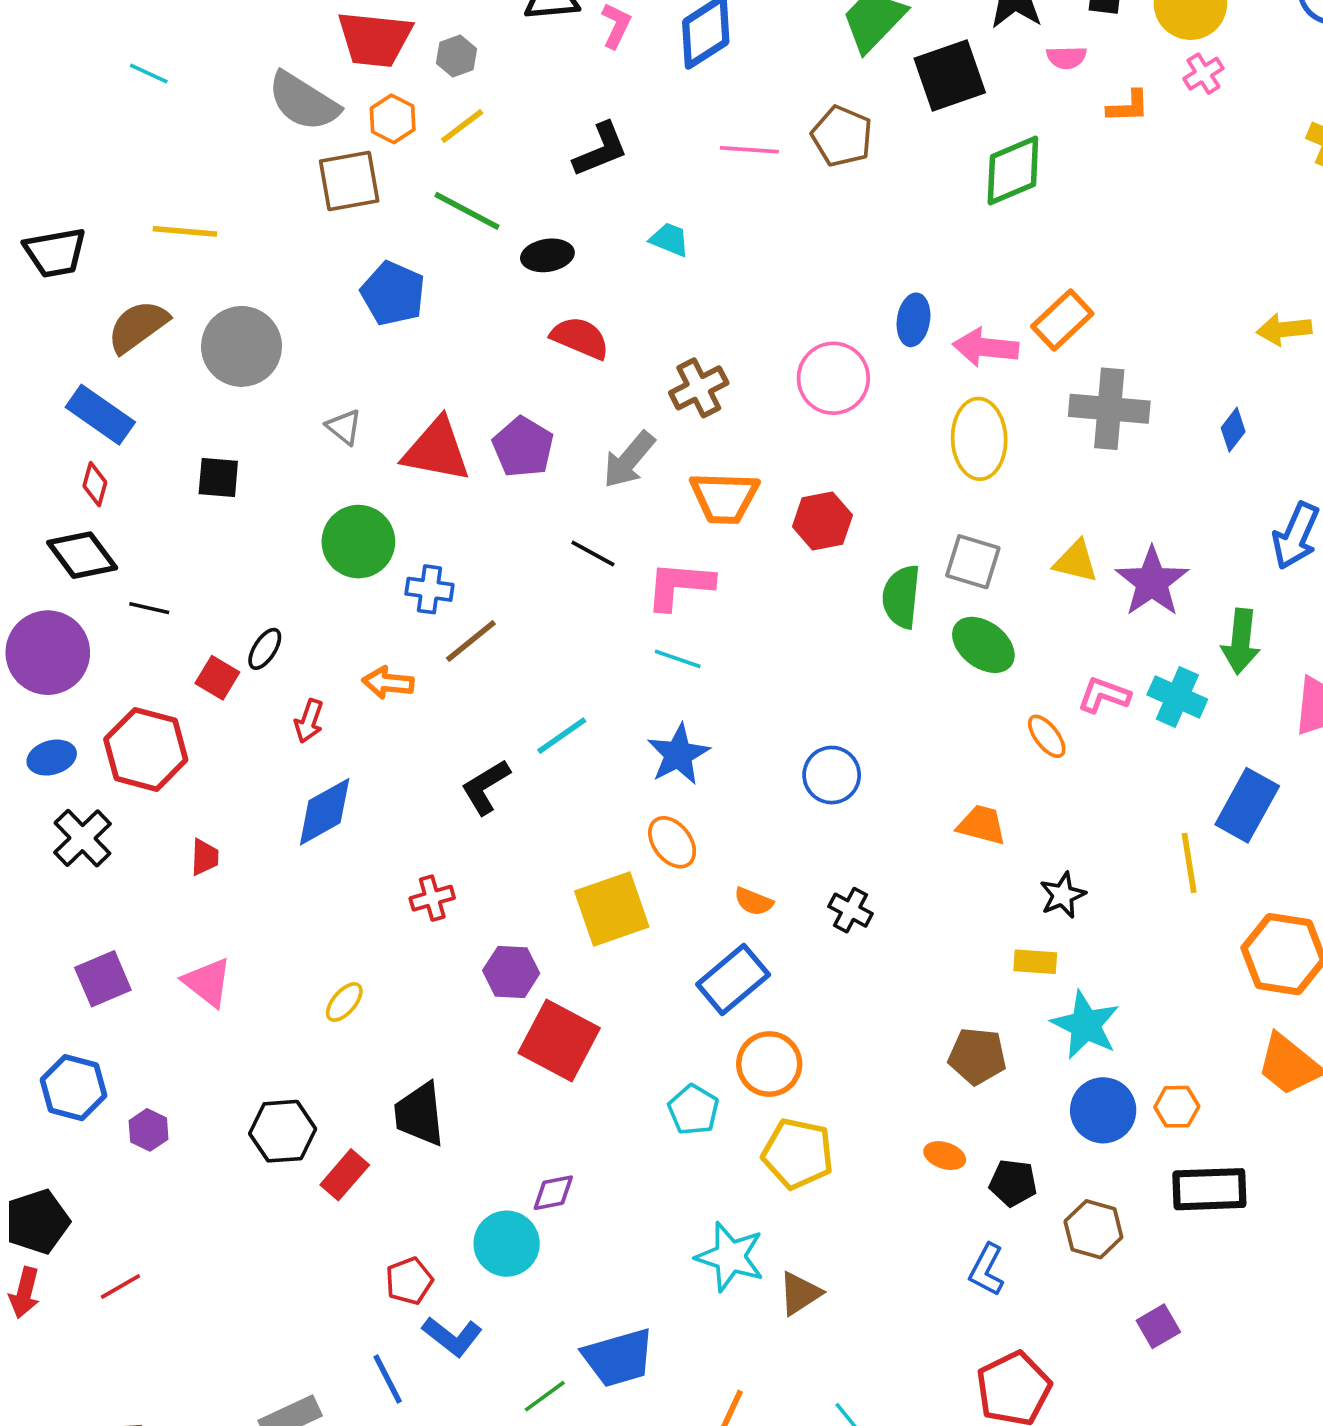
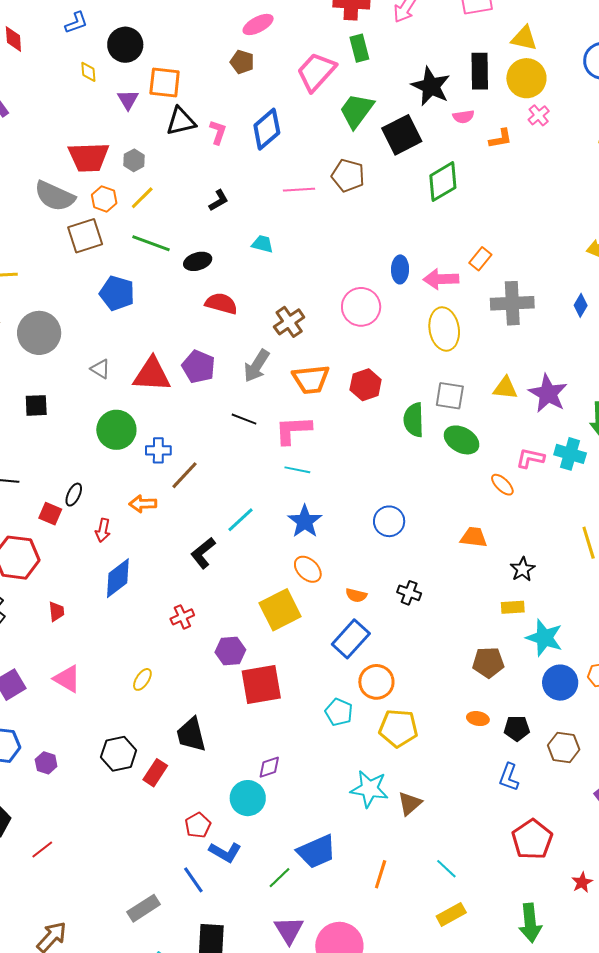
black L-shape: (601, 150) -> (219, 200), size x0.7
orange rectangle: (1062, 320) -> (480, 259), size x0.7
red square: (559, 1040) -> (261, 685), turned -30

